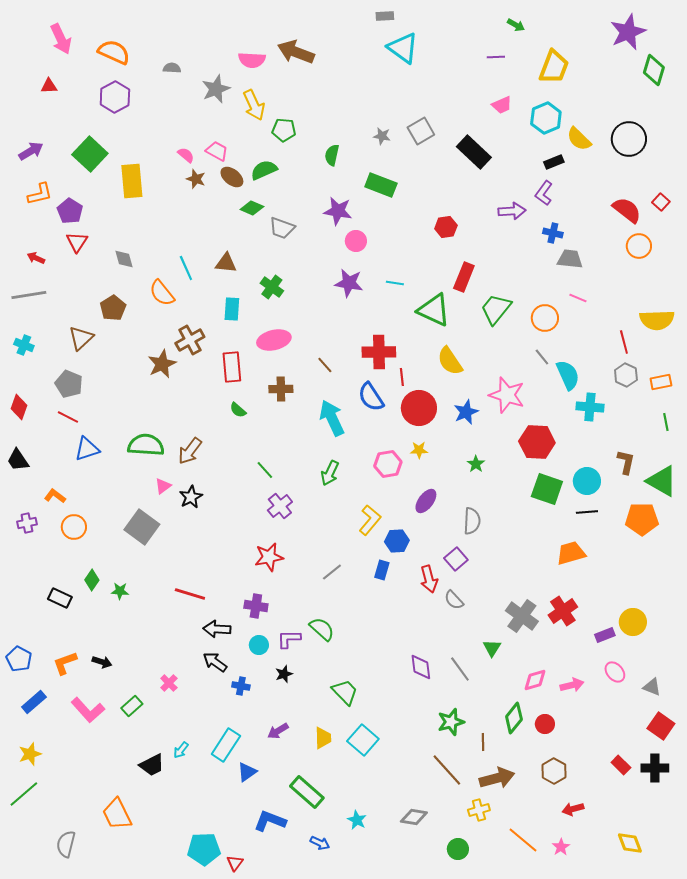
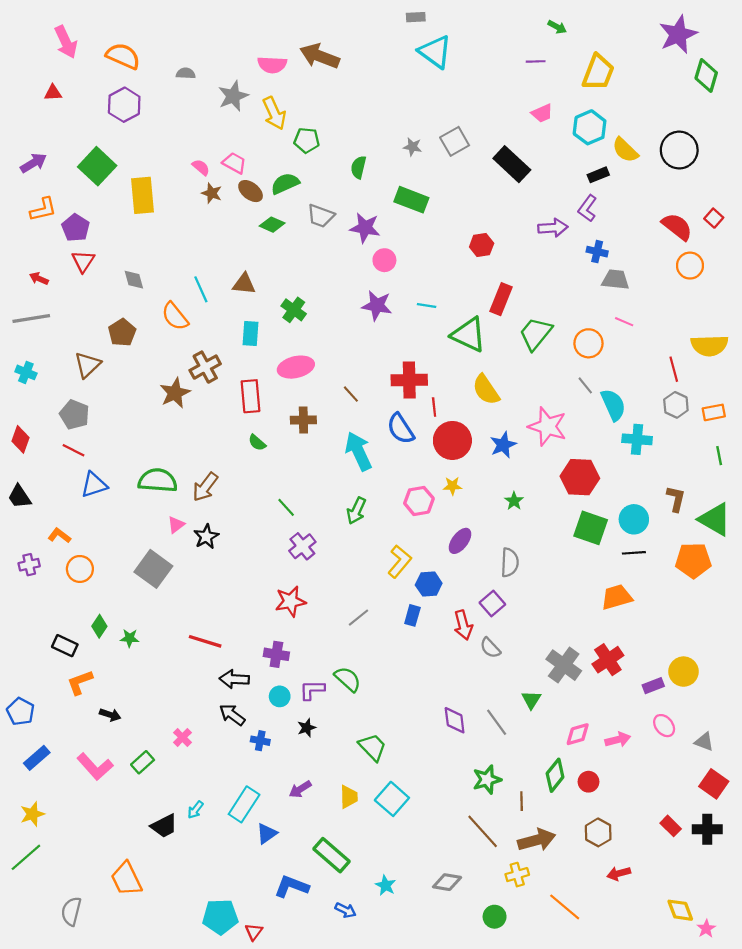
gray trapezoid: (282, 228) -> (321, 216), moved
orange L-shape: (65, 663) -> (80, 682), moved
pink star: (561, 847) -> (706, 929), moved

